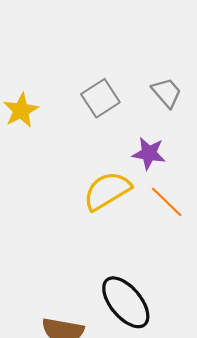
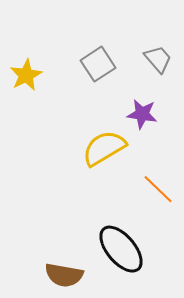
orange line: (167, 202) -> (158, 189), moved

